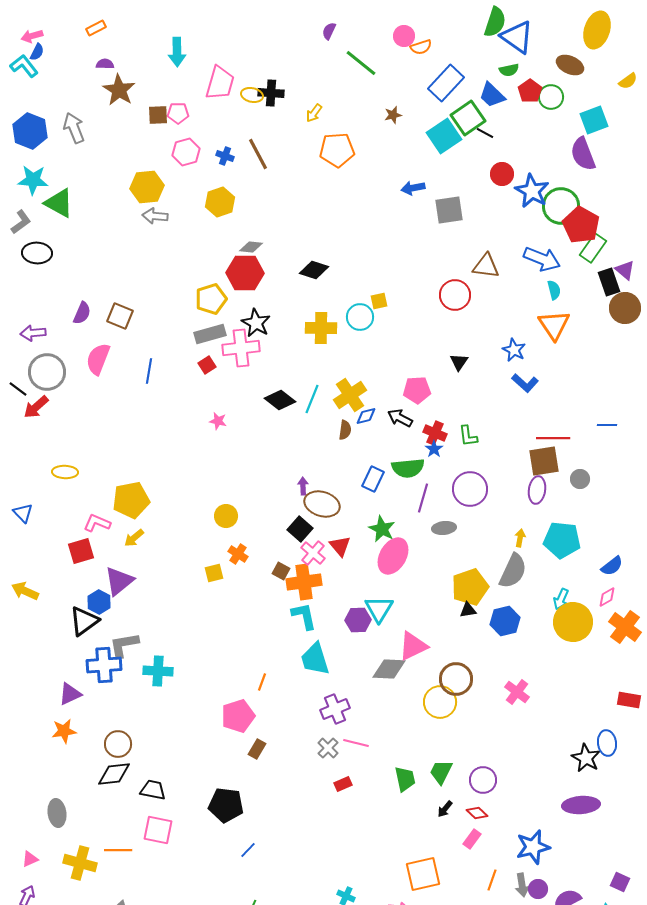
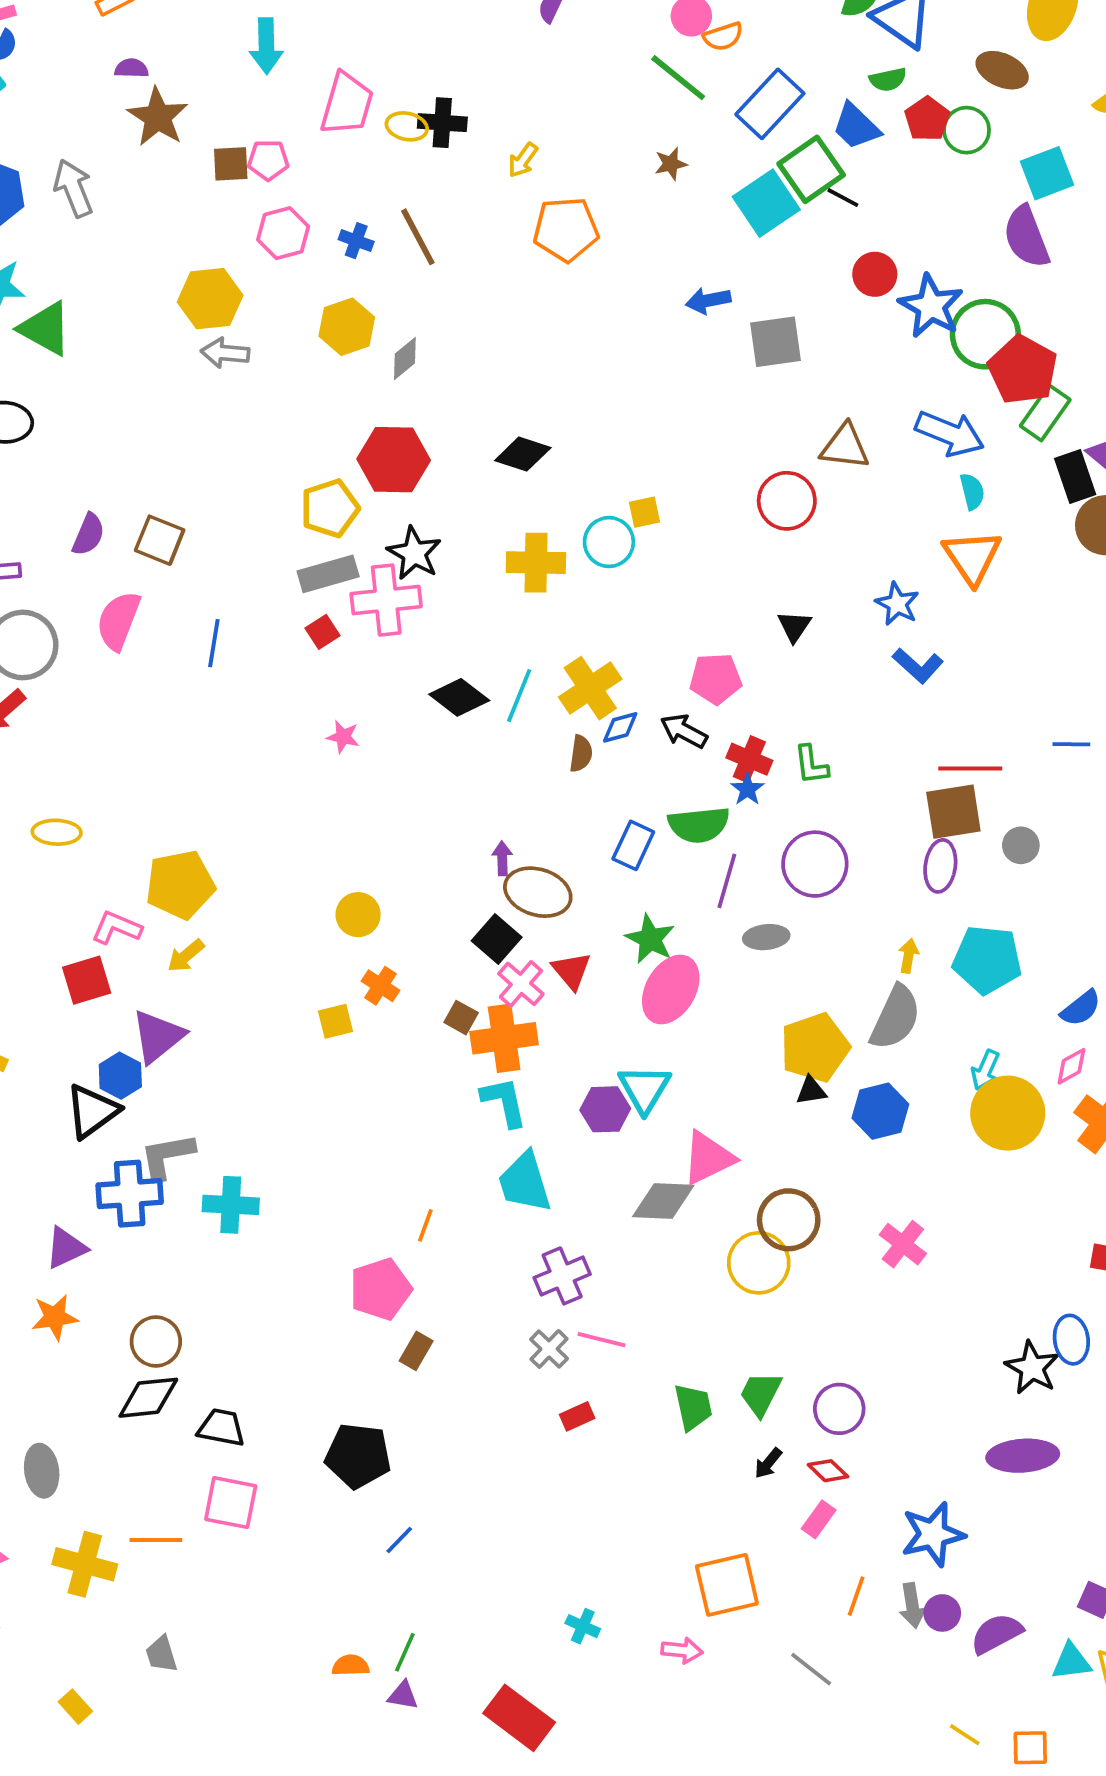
green line: (361, 63) -> (678, 78), moved
gray diamond: (251, 247) -> (405, 359), moved, turned -45

